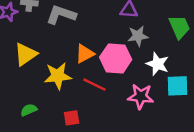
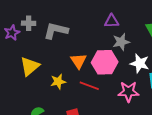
orange triangle: (85, 54) -> (79, 61), turned -30
yellow star: (58, 76) -> (58, 82), size x0.7

